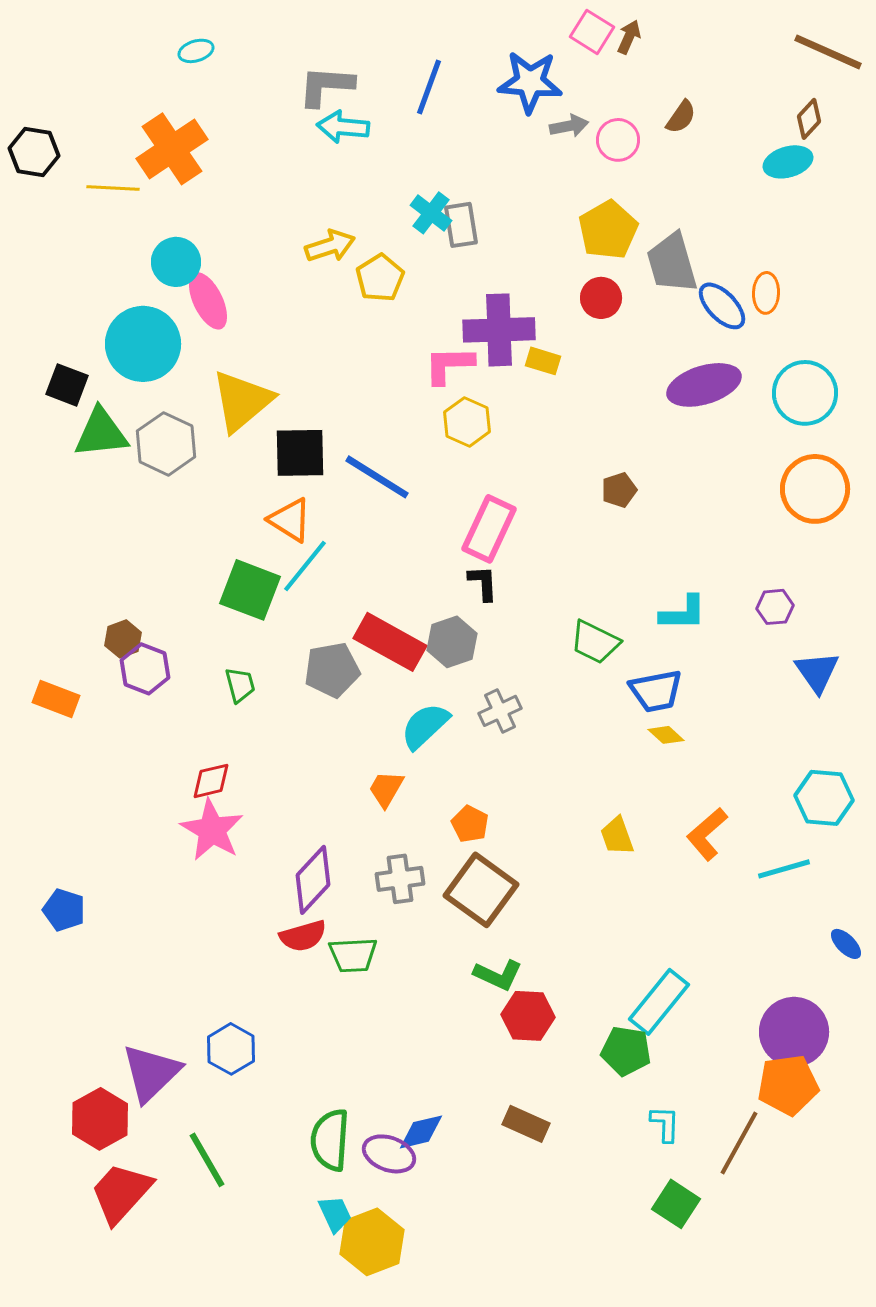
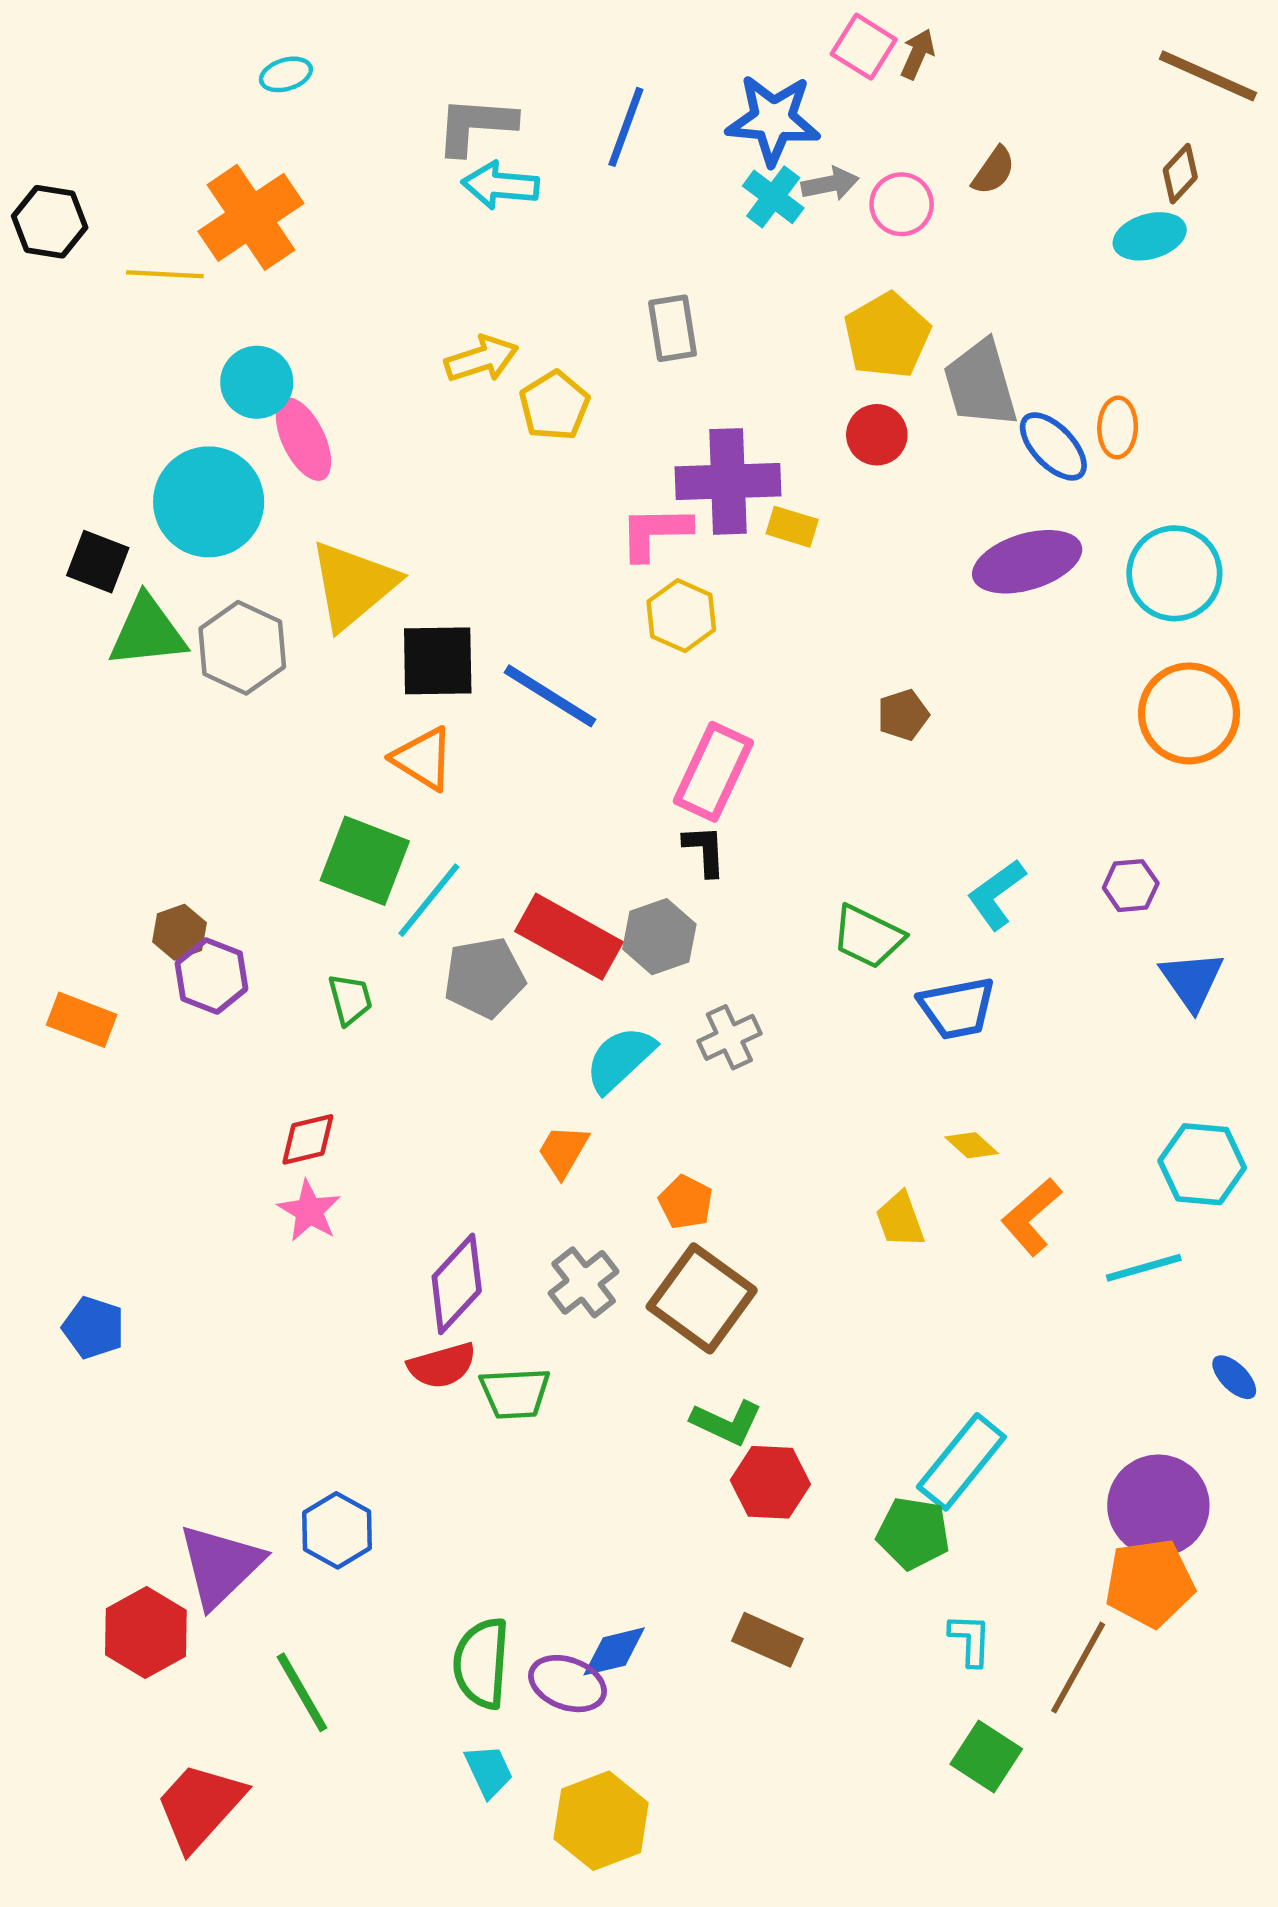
cyan cross: (431, 213) -> (773, 197), moved
cyan line: (305, 566) -> (429, 900), moved
cyan L-shape: (683, 613) -> (996, 894), turned 144
yellow diamond: (666, 735) -> (972, 1145), moved
pink star: (212, 830) -> (309, 1211), size x0.7
gray cross: (400, 879) -> (584, 1282), turned -30
red trapezoid: (121, 1193) -> (200, 1806), moved
yellow hexagon: (372, 1242) -> (601, 1821), moved

